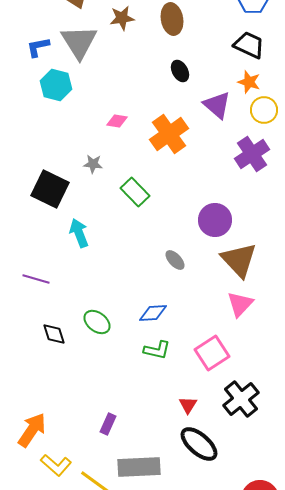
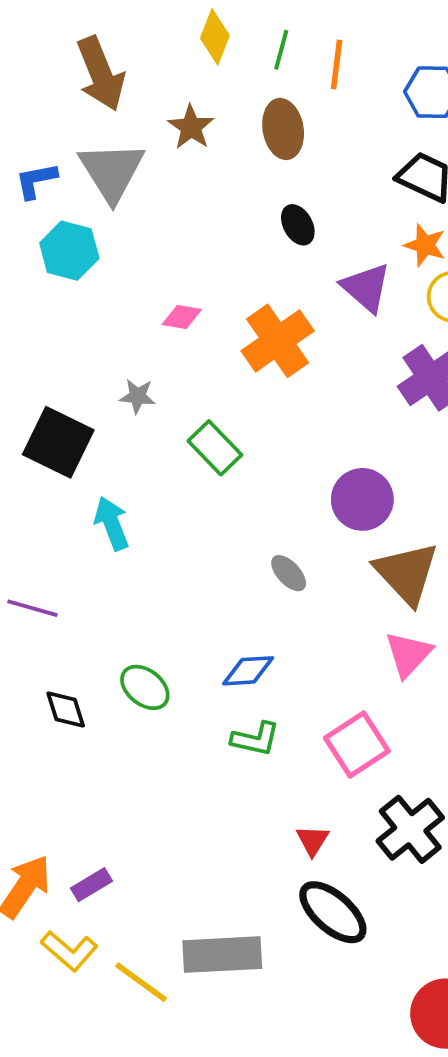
brown star: (122, 18) -> (191, 127), turned -30
purple rectangle: (108, 424) -> (91, 885), moved, turned 35

